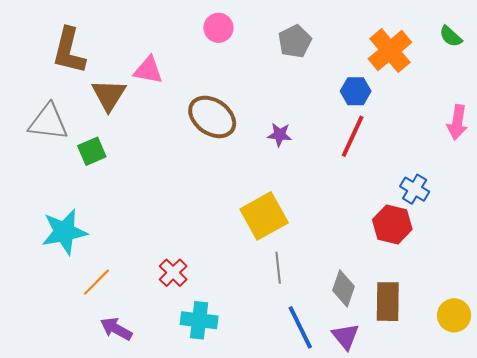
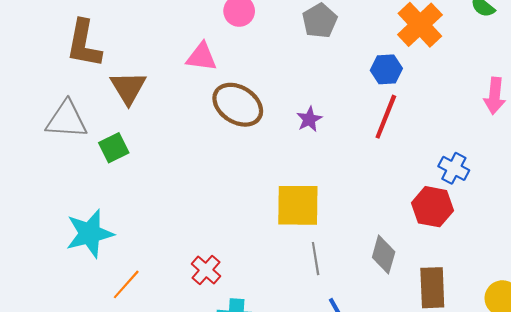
pink triangle: (148, 70) -> (202, 57), moved
purple star: (280, 135) -> (309, 119), turned -30
yellow square: (264, 216) -> (298, 205), turned 33
gray diamond: (344, 288) -> (384, 255), moved

